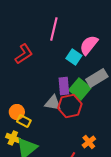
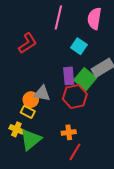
pink semicircle: (89, 45) -> (94, 19), moved, turned -30
gray triangle: (53, 103) -> (42, 93), moved
orange circle: (17, 112) -> (31, 100), moved
orange cross: (89, 142) -> (69, 132), moved, turned 32

